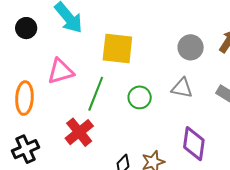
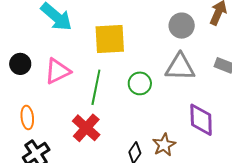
black circle: (26, 28) -> (20, 64), moved
gray triangle: (182, 88) -> (180, 67), size x1.4
orange ellipse: (24, 98) -> (27, 117), moved, size x0.7

